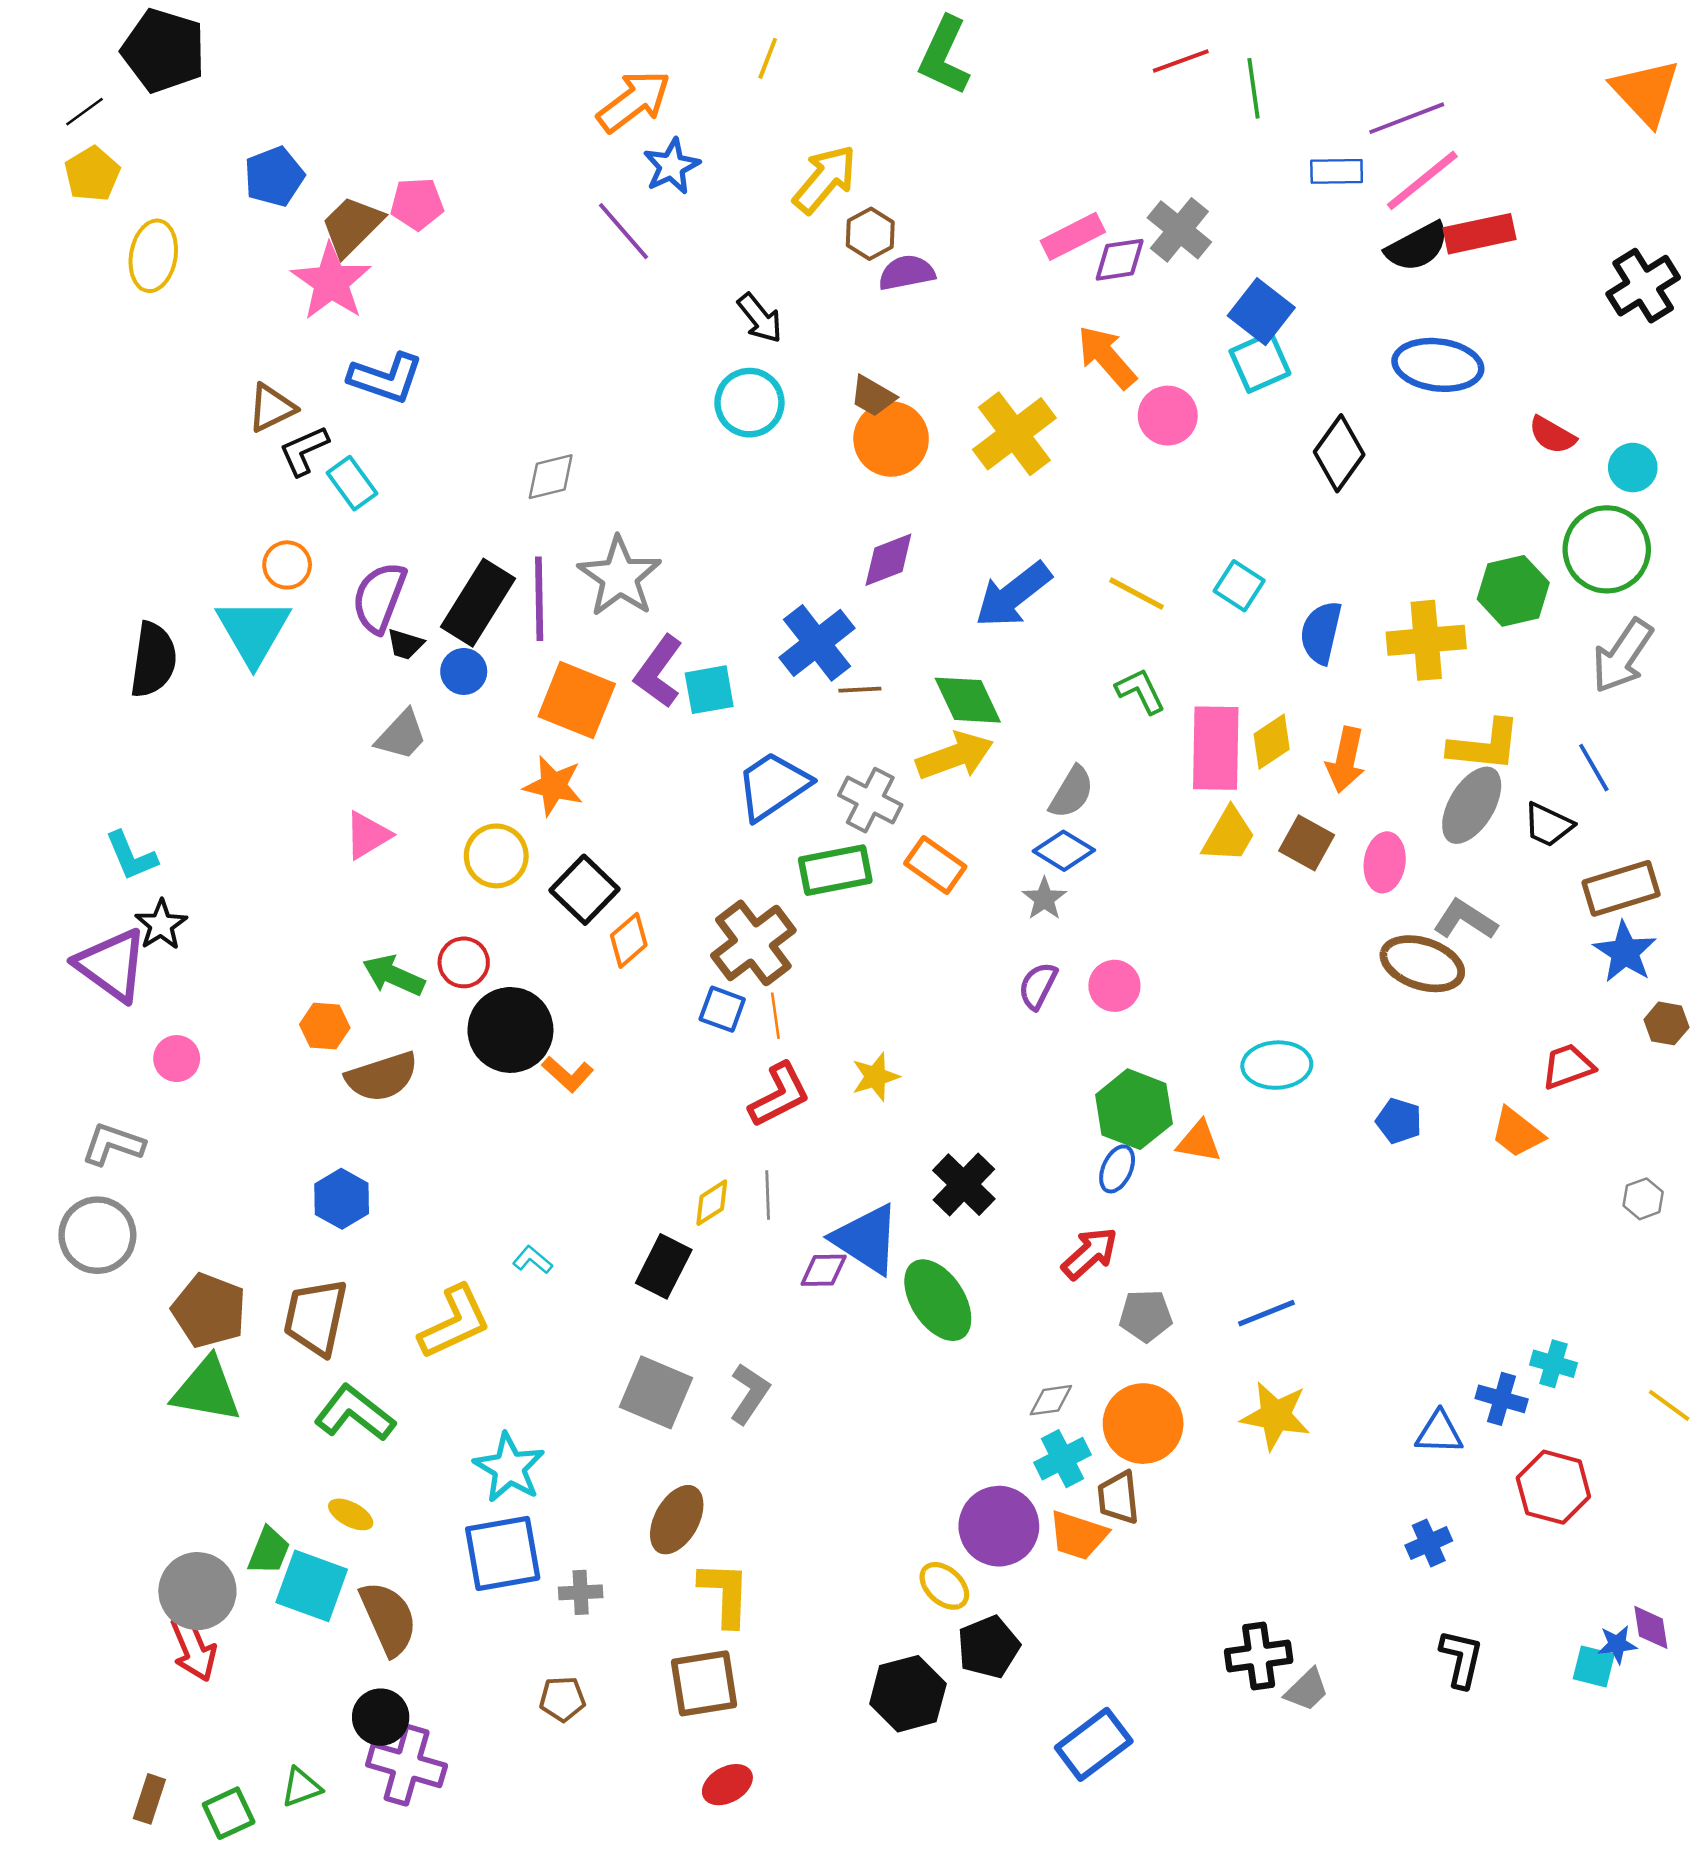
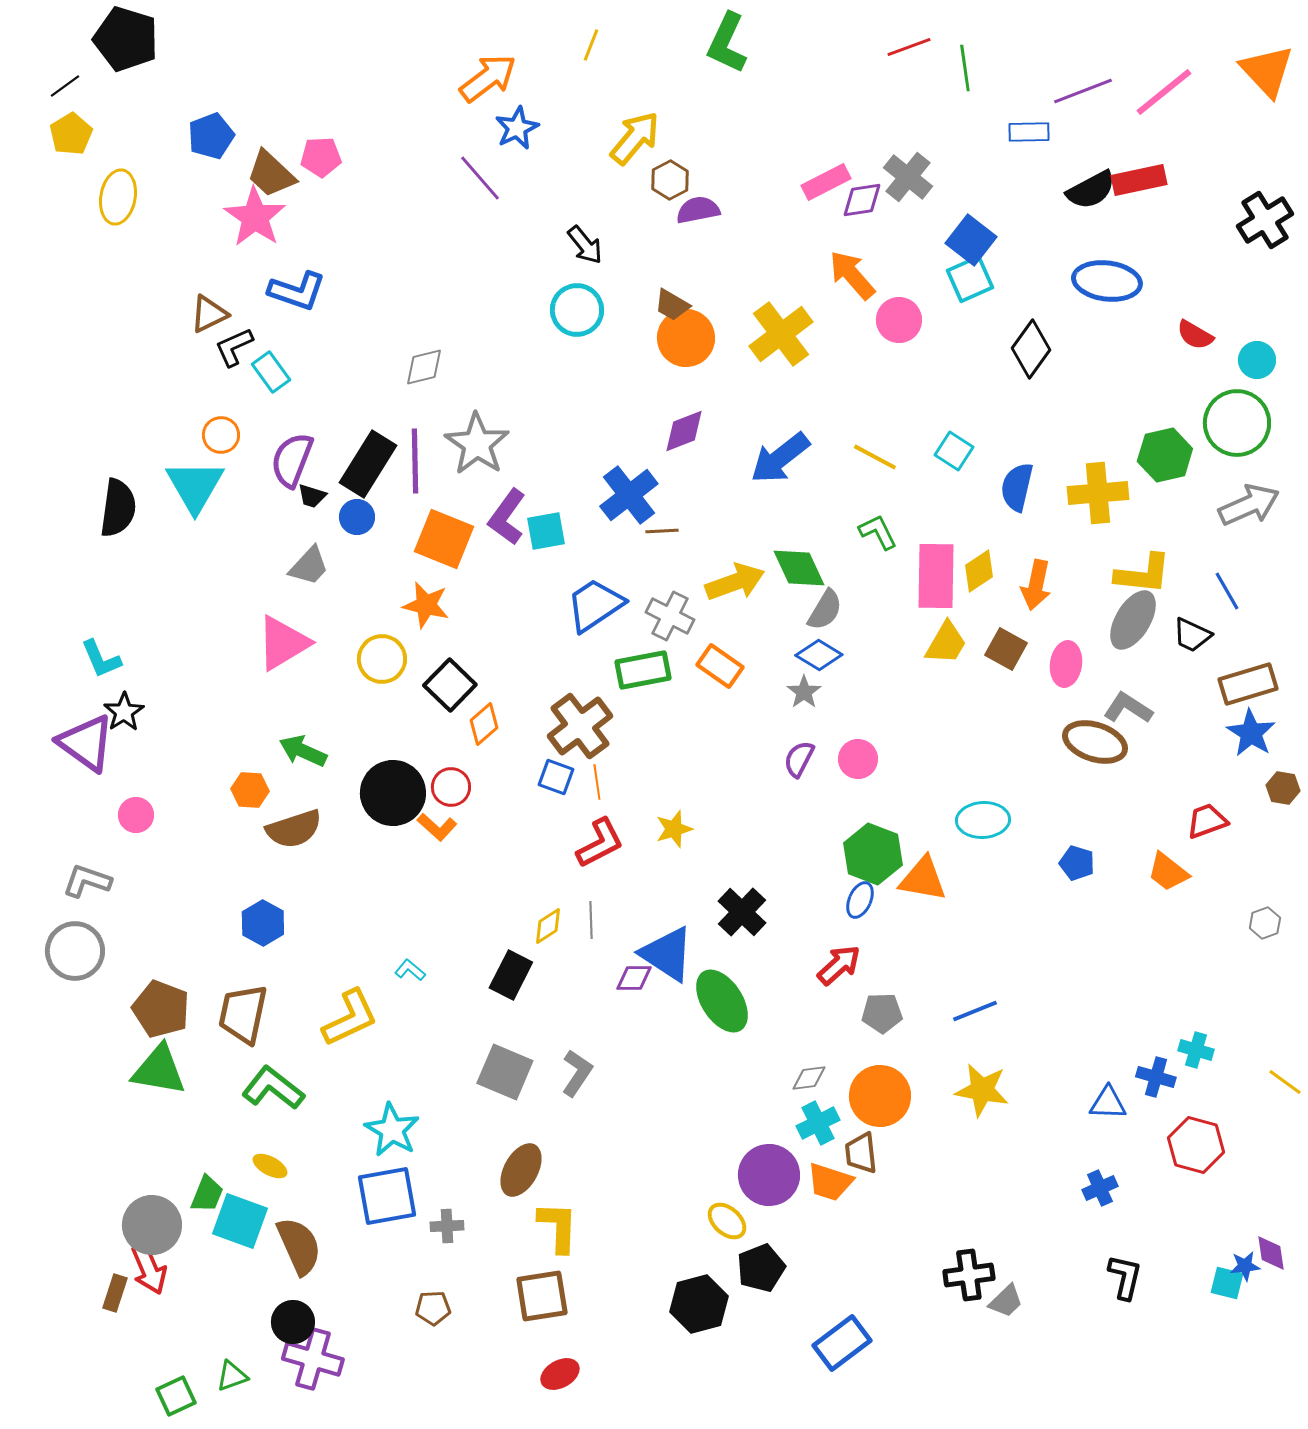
pink line: (1422, 180) -> (1164, 92), moved
brown trapezoid: (352, 226) -> (271, 174), turned -92
gray arrow: (1622, 656) -> (1249, 505), turned -148
green diamond: (968, 700) -> (799, 568), moved
pink triangle: (368, 835) -> (283, 643), size x1.5
red circle: (464, 962) -> (451, 787), moved
orange triangle: (1199, 1142) -> (923, 879), size x1.4
brown rectangle: (149, 1799) -> (115, 1293), moved

